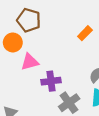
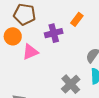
purple cross: (51, 81) -> (54, 33), moved

